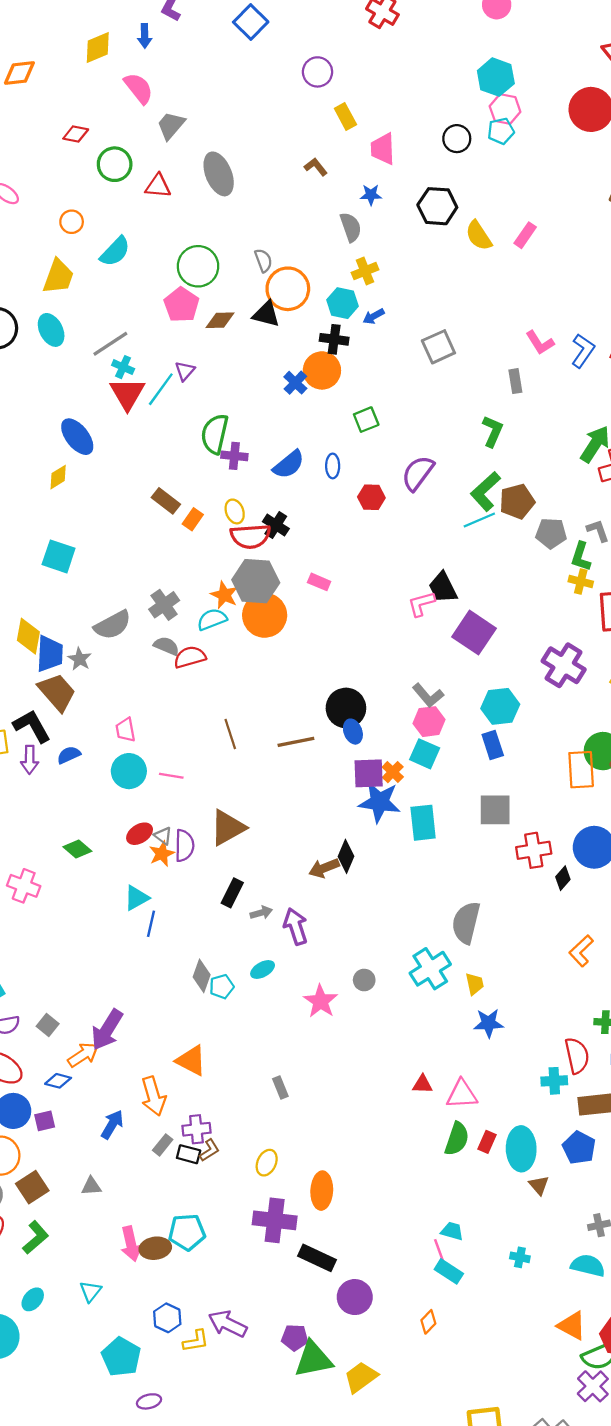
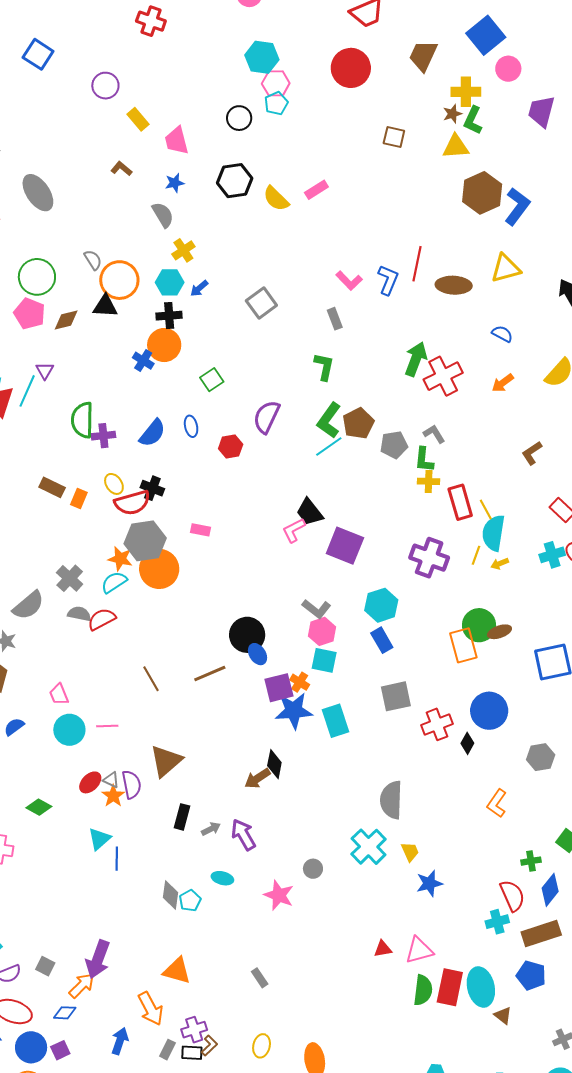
pink rectangle: (525, 235) -> (316, 190), turned 35
cyan ellipse: (263, 970) -> (222, 878), turned 55
red rectangle: (487, 1142) -> (450, 987), size x1.8

